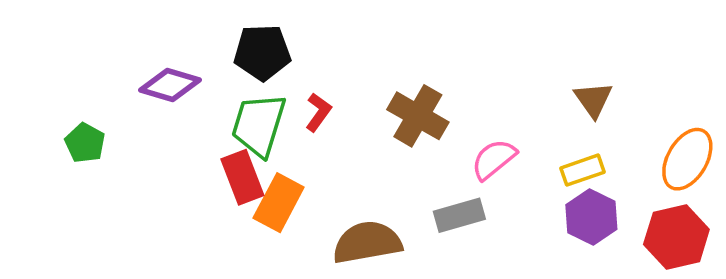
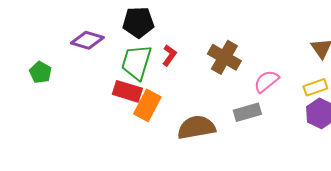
red rectangle: (242, 177) -> (127, 91), turned -52

